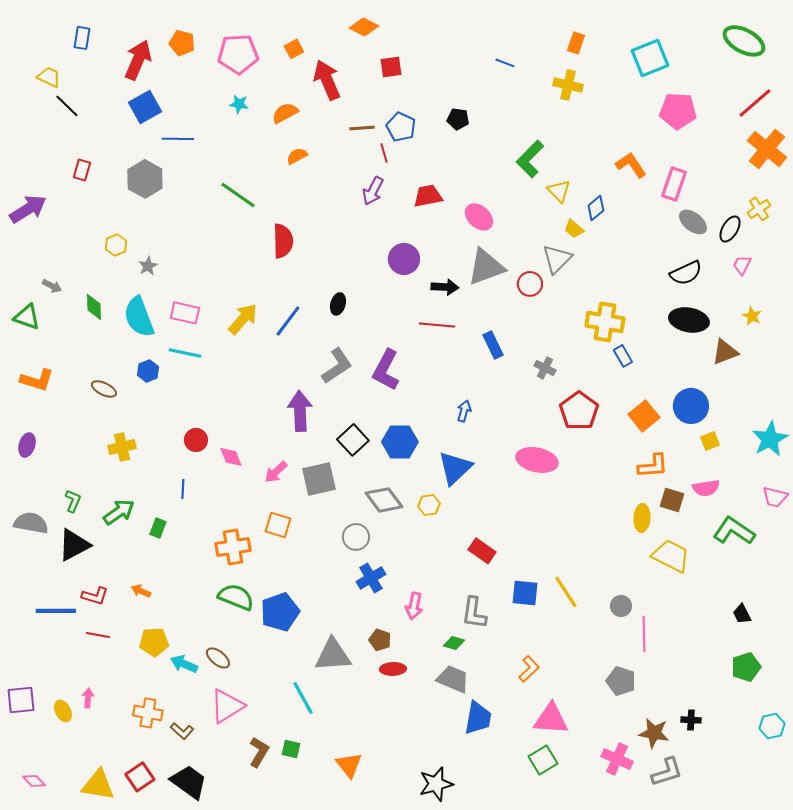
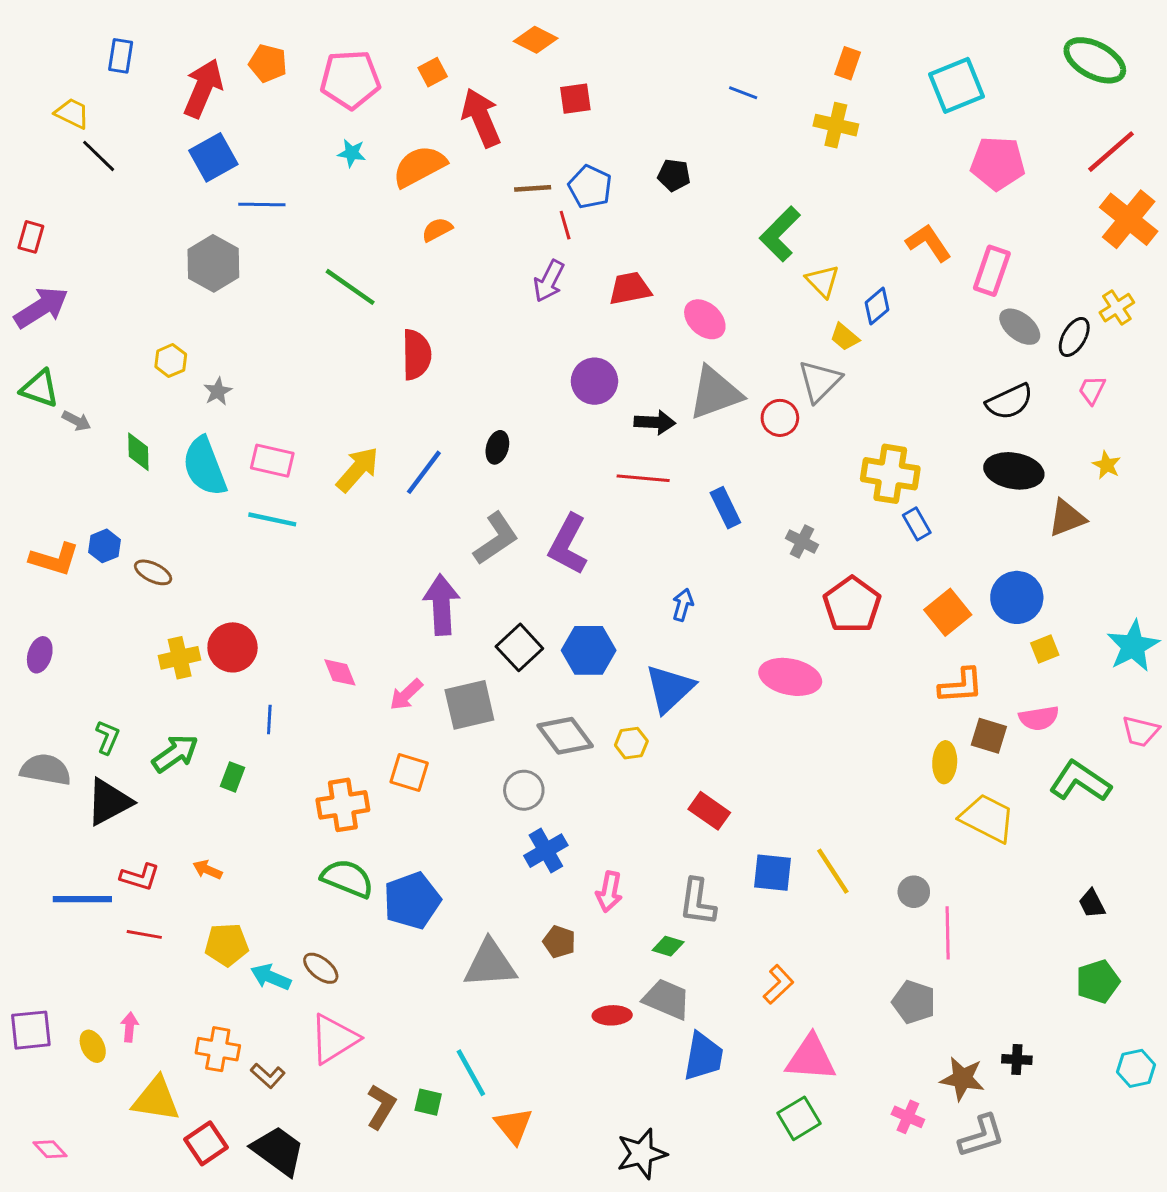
orange semicircle: (285, 113) -> (419, 166), size x1.4
red rectangle: (82, 170) -> (31, 237), moved
green triangle: (27, 317) -> (40, 388), moved
blue hexagon: (148, 371) -> (104, 546), moved
red circle: (196, 440) -> (233, 647), moved, size x1.4
red ellipse: (393, 669) -> (612, 1015), moved
cyan line: (303, 698) -> (471, 1073), moved
pink cross: (617, 759) -> (908, 1117), size x0.7
yellow triangle: (98, 785) -> (156, 1099), moved

